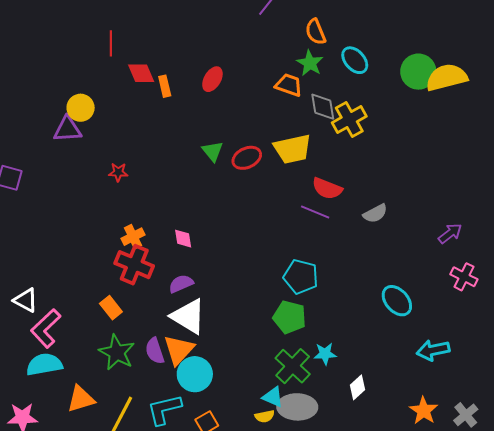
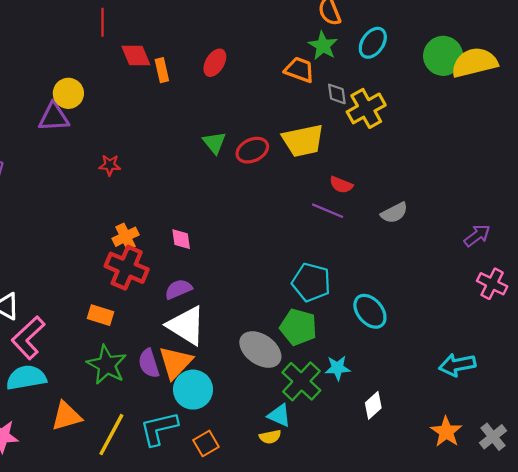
cyan ellipse: (355, 60) -> (373, 43), turned 76
gray diamond: (323, 107) -> (337, 94), size x0.7
red semicircle: (327, 188) -> (341, 185), size x0.7
cyan ellipse: (397, 301) -> (370, 311), moved
orange rectangle: (111, 308) -> (101, 315), turned -35
gray ellipse: (297, 407) -> (260, 350), moved, turned 33

